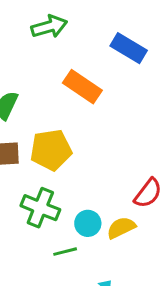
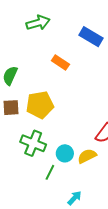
orange rectangle: (82, 87) -> (60, 63), size x0.7
green line: (65, 252) -> (50, 172), turned -49

